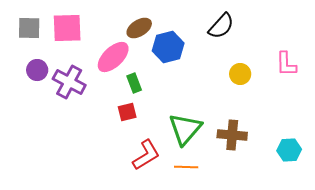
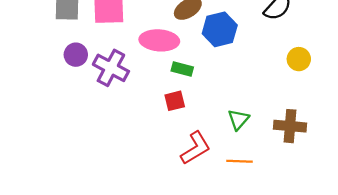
pink ellipse: (113, 57) -> (159, 40), turned 48
green rectangle: (134, 83) -> (182, 69), turned -54
green triangle: (185, 129) -> (238, 119), size x0.6

